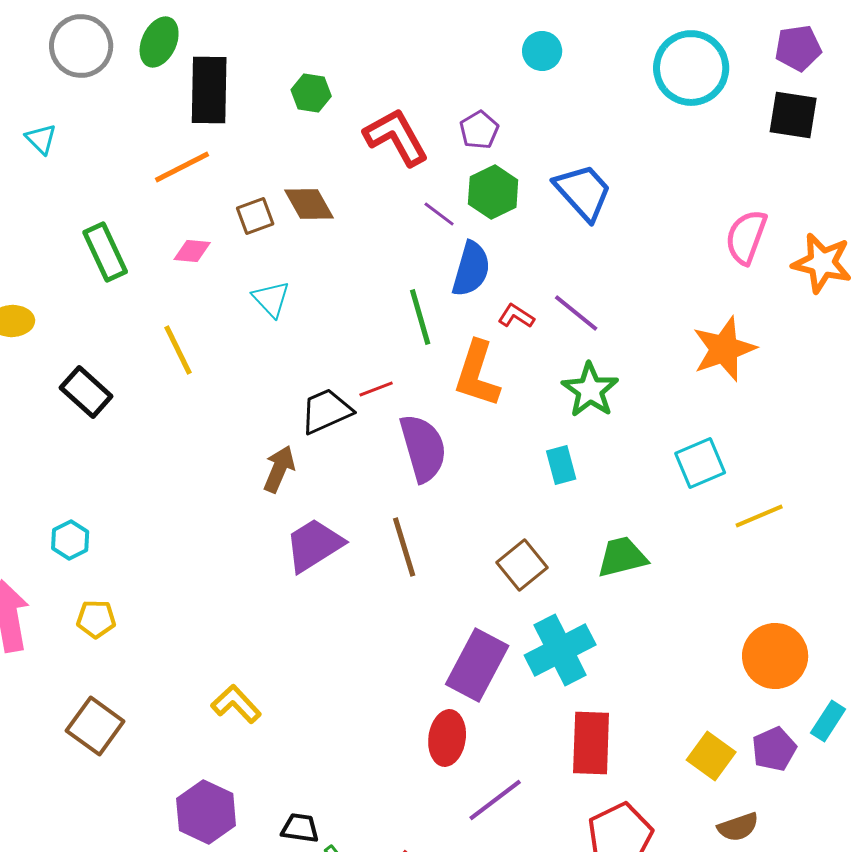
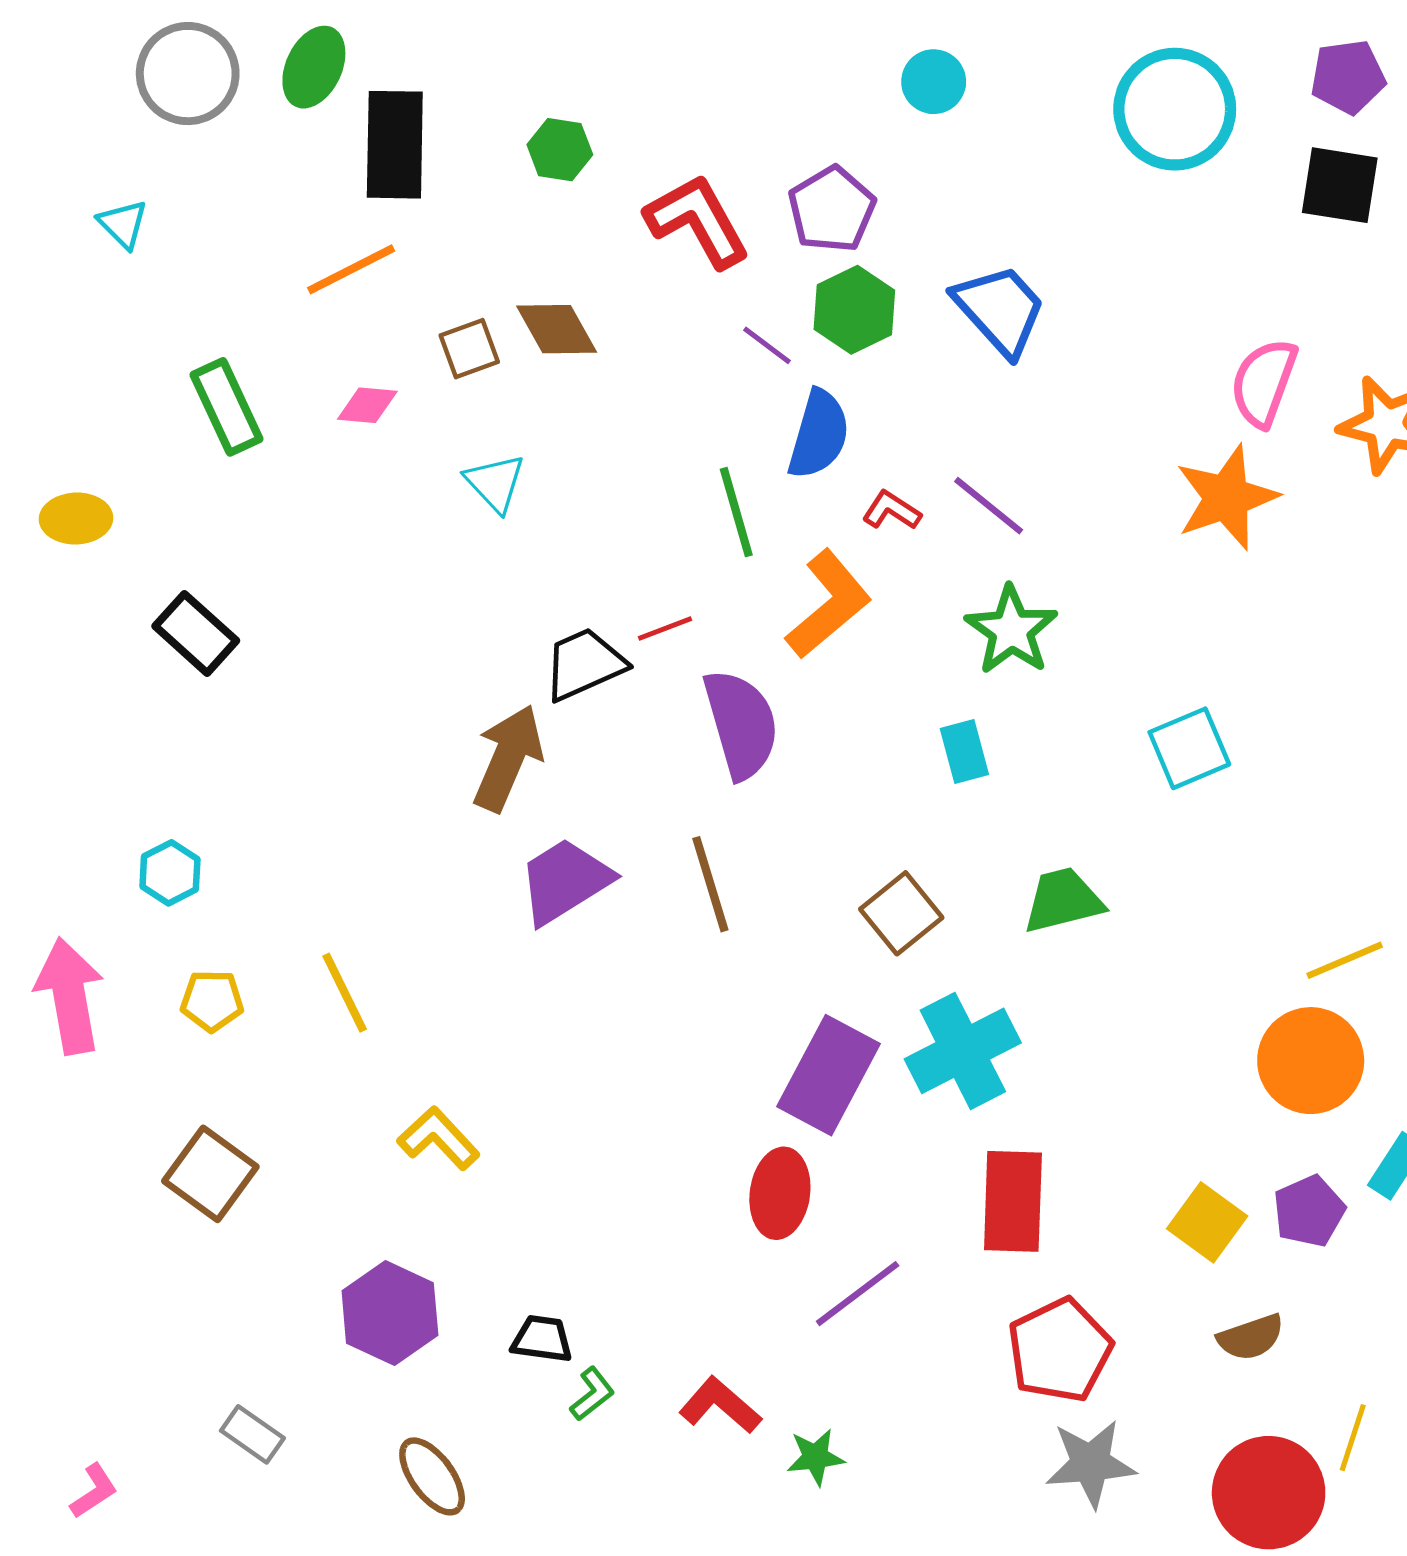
purple pentagon: (479, 130) -> (832, 209), size x1.4
orange star: (724, 349) -> (1227, 497), moved
yellow line: (178, 350) -> (345, 993), moved
orange L-shape: (477, 374) -> (828, 604), turned -148
brown arrow: (279, 469) -> (508, 758), size x1.4
yellow line: (759, 516) -> (1345, 960), moved

